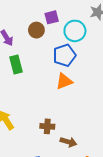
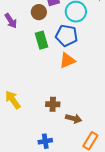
blue pentagon: (64, 55) -> (67, 35), turned 30
green rectangle: (16, 64) -> (42, 40), moved

